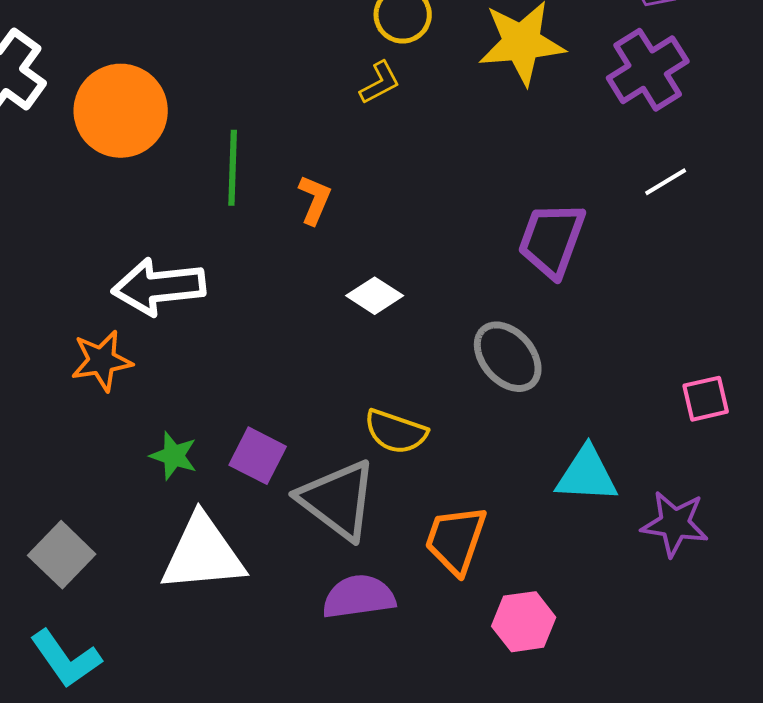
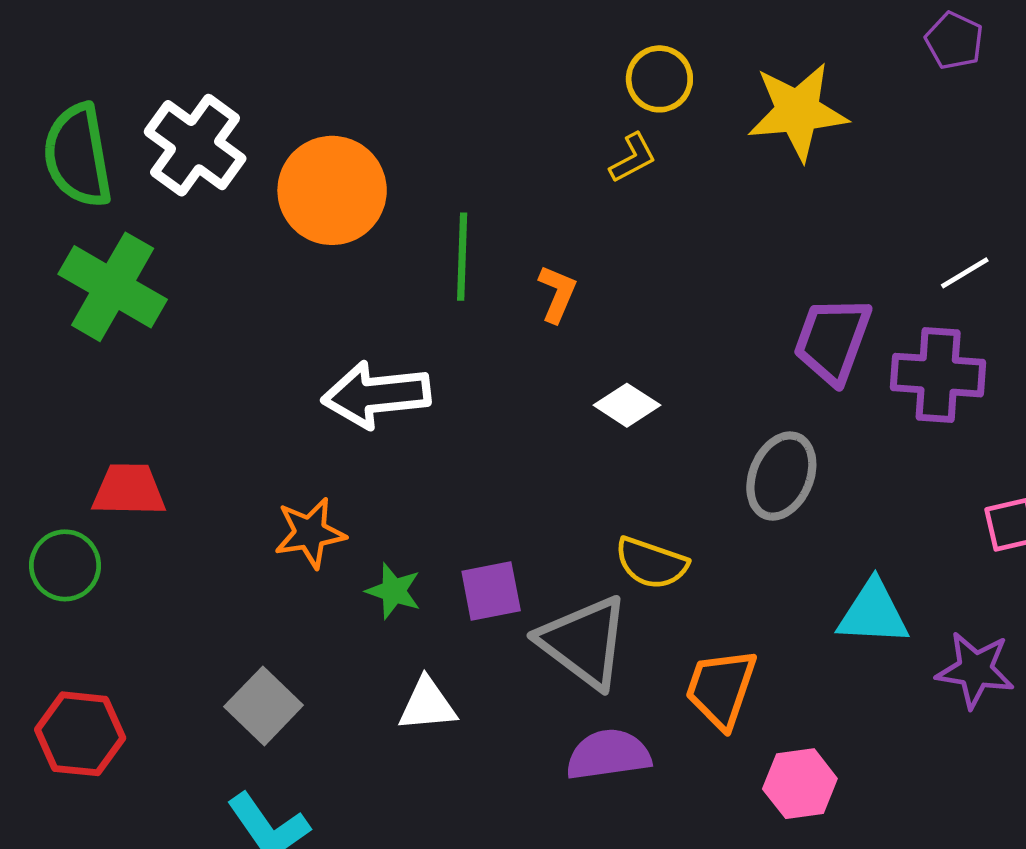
purple cross: (648, 70) -> (938, 375), moved, turned 36
gray ellipse: (508, 357) -> (781, 476), turned 64
orange star: (102, 361) -> (310, 533), moved
purple square: (258, 456) -> (491, 591), turned -38
white triangle: (203, 554) -> (427, 705), size x0.6

